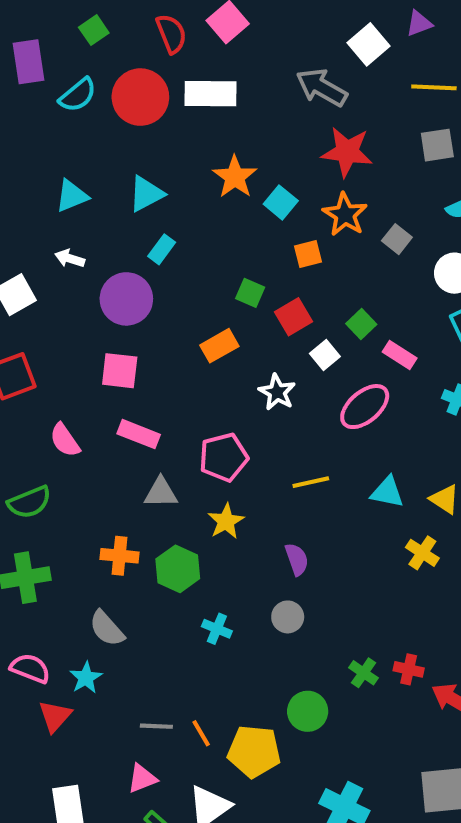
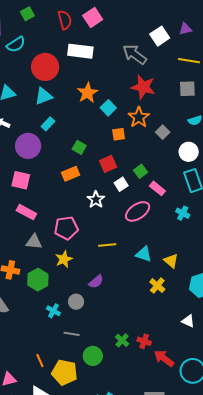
red circle: (140, 97) -> (45, 67), moved
green square: (250, 293) -> (79, 147), moved
purple semicircle: (297, 559) -> (96, 282), turned 63
gray circle: (288, 617) -> (76, 302), moved
gray line: (156, 726) -> (72, 334), moved

